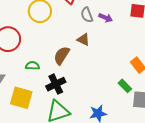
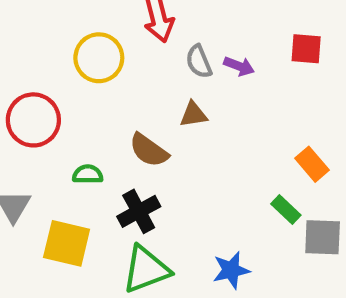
brown triangle: (83, 40) -> (194, 115), turned -32
brown semicircle: (62, 56) -> (149, 150), turned -84

